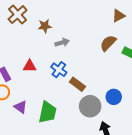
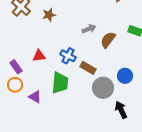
gray arrow: (62, 43) -> (89, 29), moved
brown semicircle: (108, 43) -> (108, 40), moved
green trapezoid: (47, 112) -> (60, 83), moved

